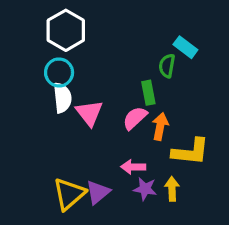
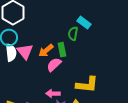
pink triangle: (89, 113) -> (25, 52), moved
orange arrow: (160, 126) -> (46, 51), moved, turned -140

